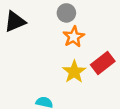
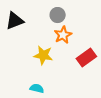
yellow star: (74, 72) -> (43, 55), moved, turned -30

